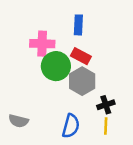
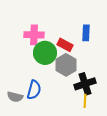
blue rectangle: (78, 25) -> (86, 33), moved
black cross: (106, 105) -> (85, 84), size x1.5
blue semicircle: (71, 126) -> (34, 90), moved

